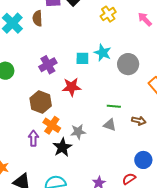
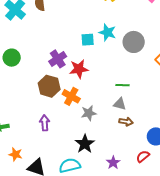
purple cross: (48, 65) -> (58, 59), moved
brown arrow: (139, 121) -> (126, 122), moved
orange cross: (52, 125) -> (71, 96), moved
black star: (62, 147) -> (85, 144), moved

